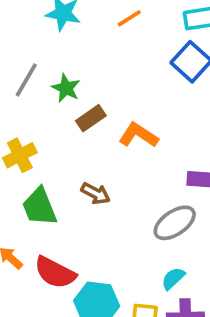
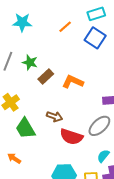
orange line: (129, 18) -> (65, 27), moved
red semicircle: (55, 273) -> (71, 137), moved

